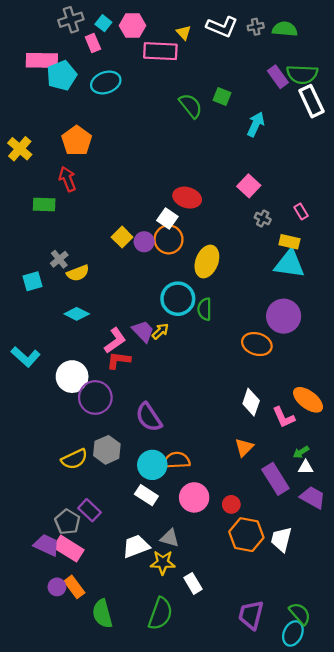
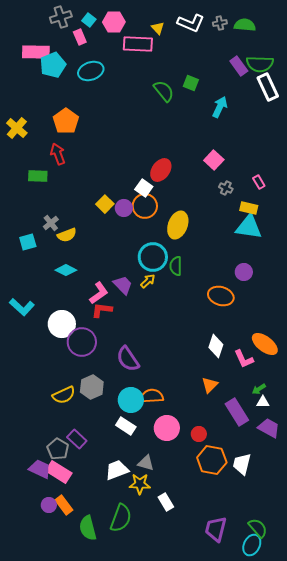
red ellipse: (187, 198) -> (161, 170), turned -70
purple circle: (284, 316) -> (244, 272), size x0.6
yellow arrow: (160, 331) -> (148, 281), moved
green semicircle: (160, 614) -> (121, 518), moved

